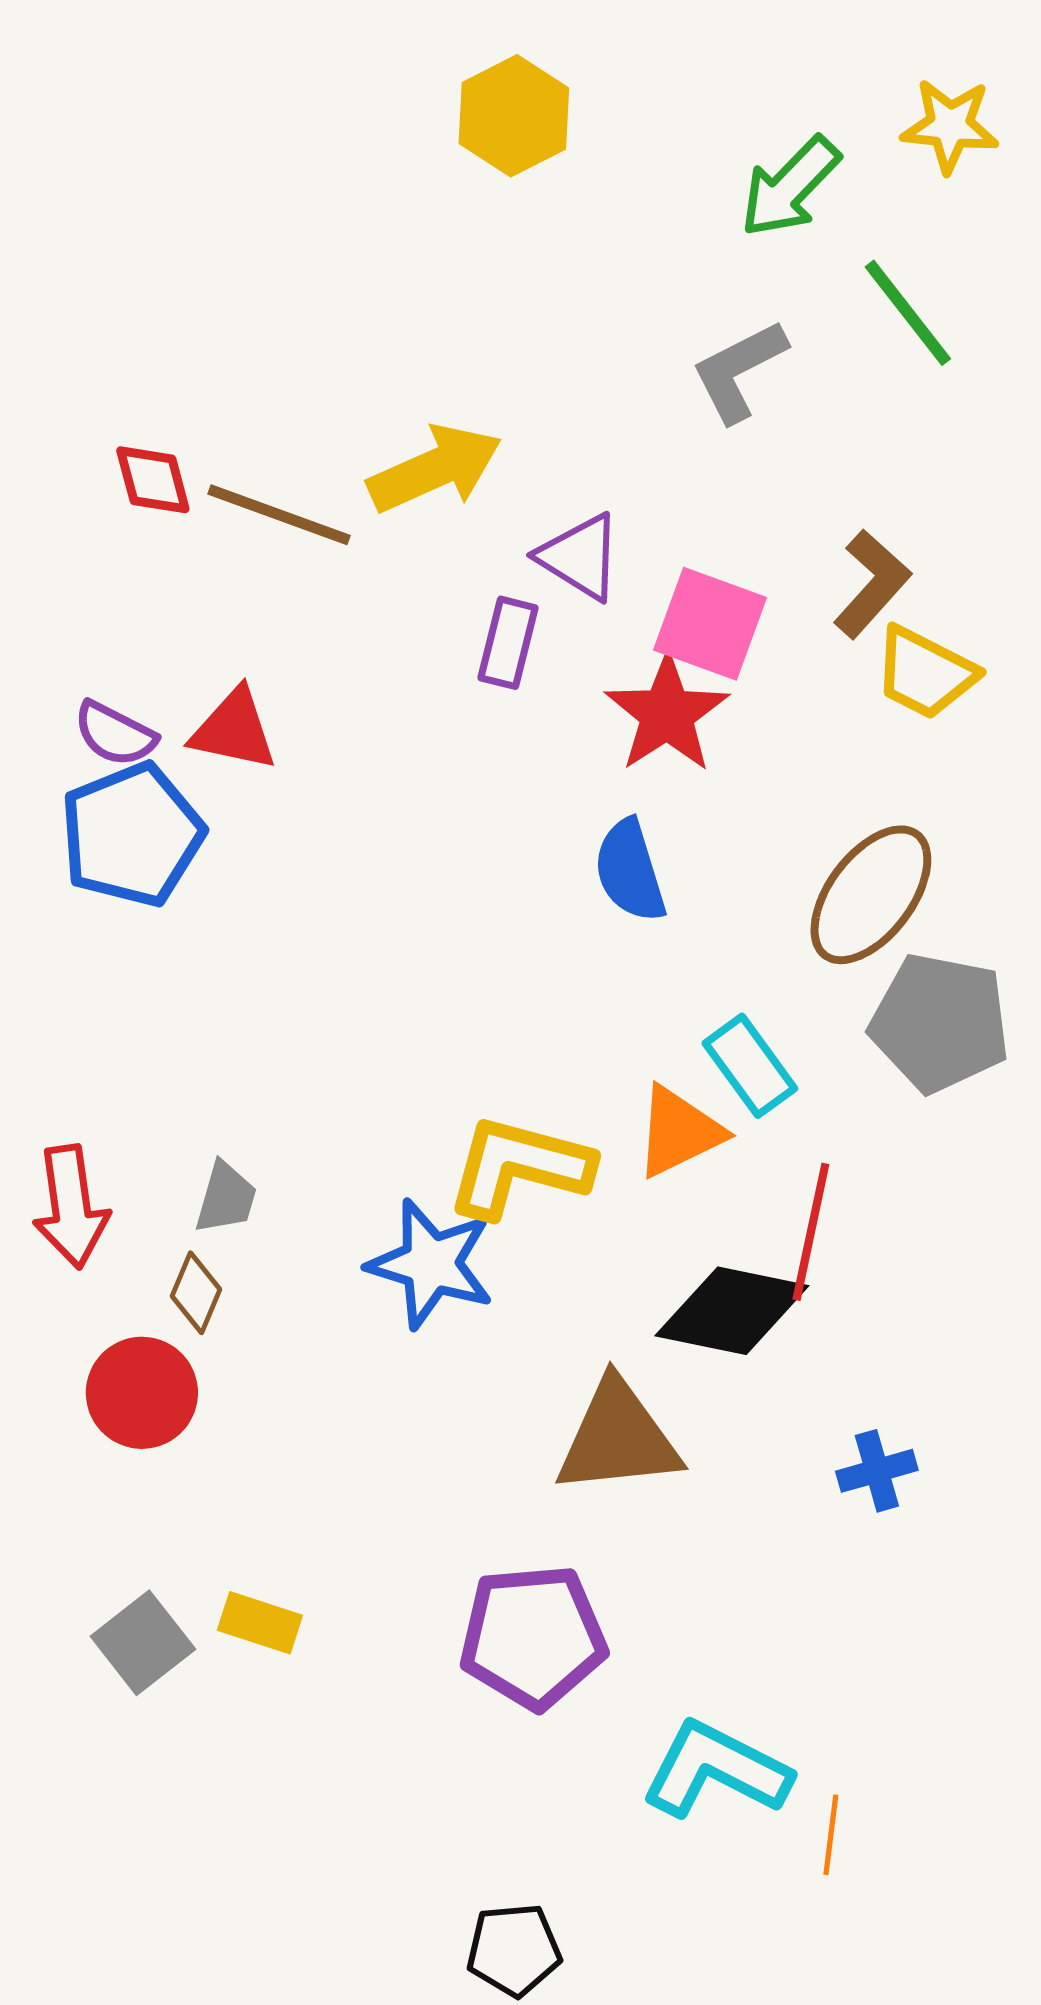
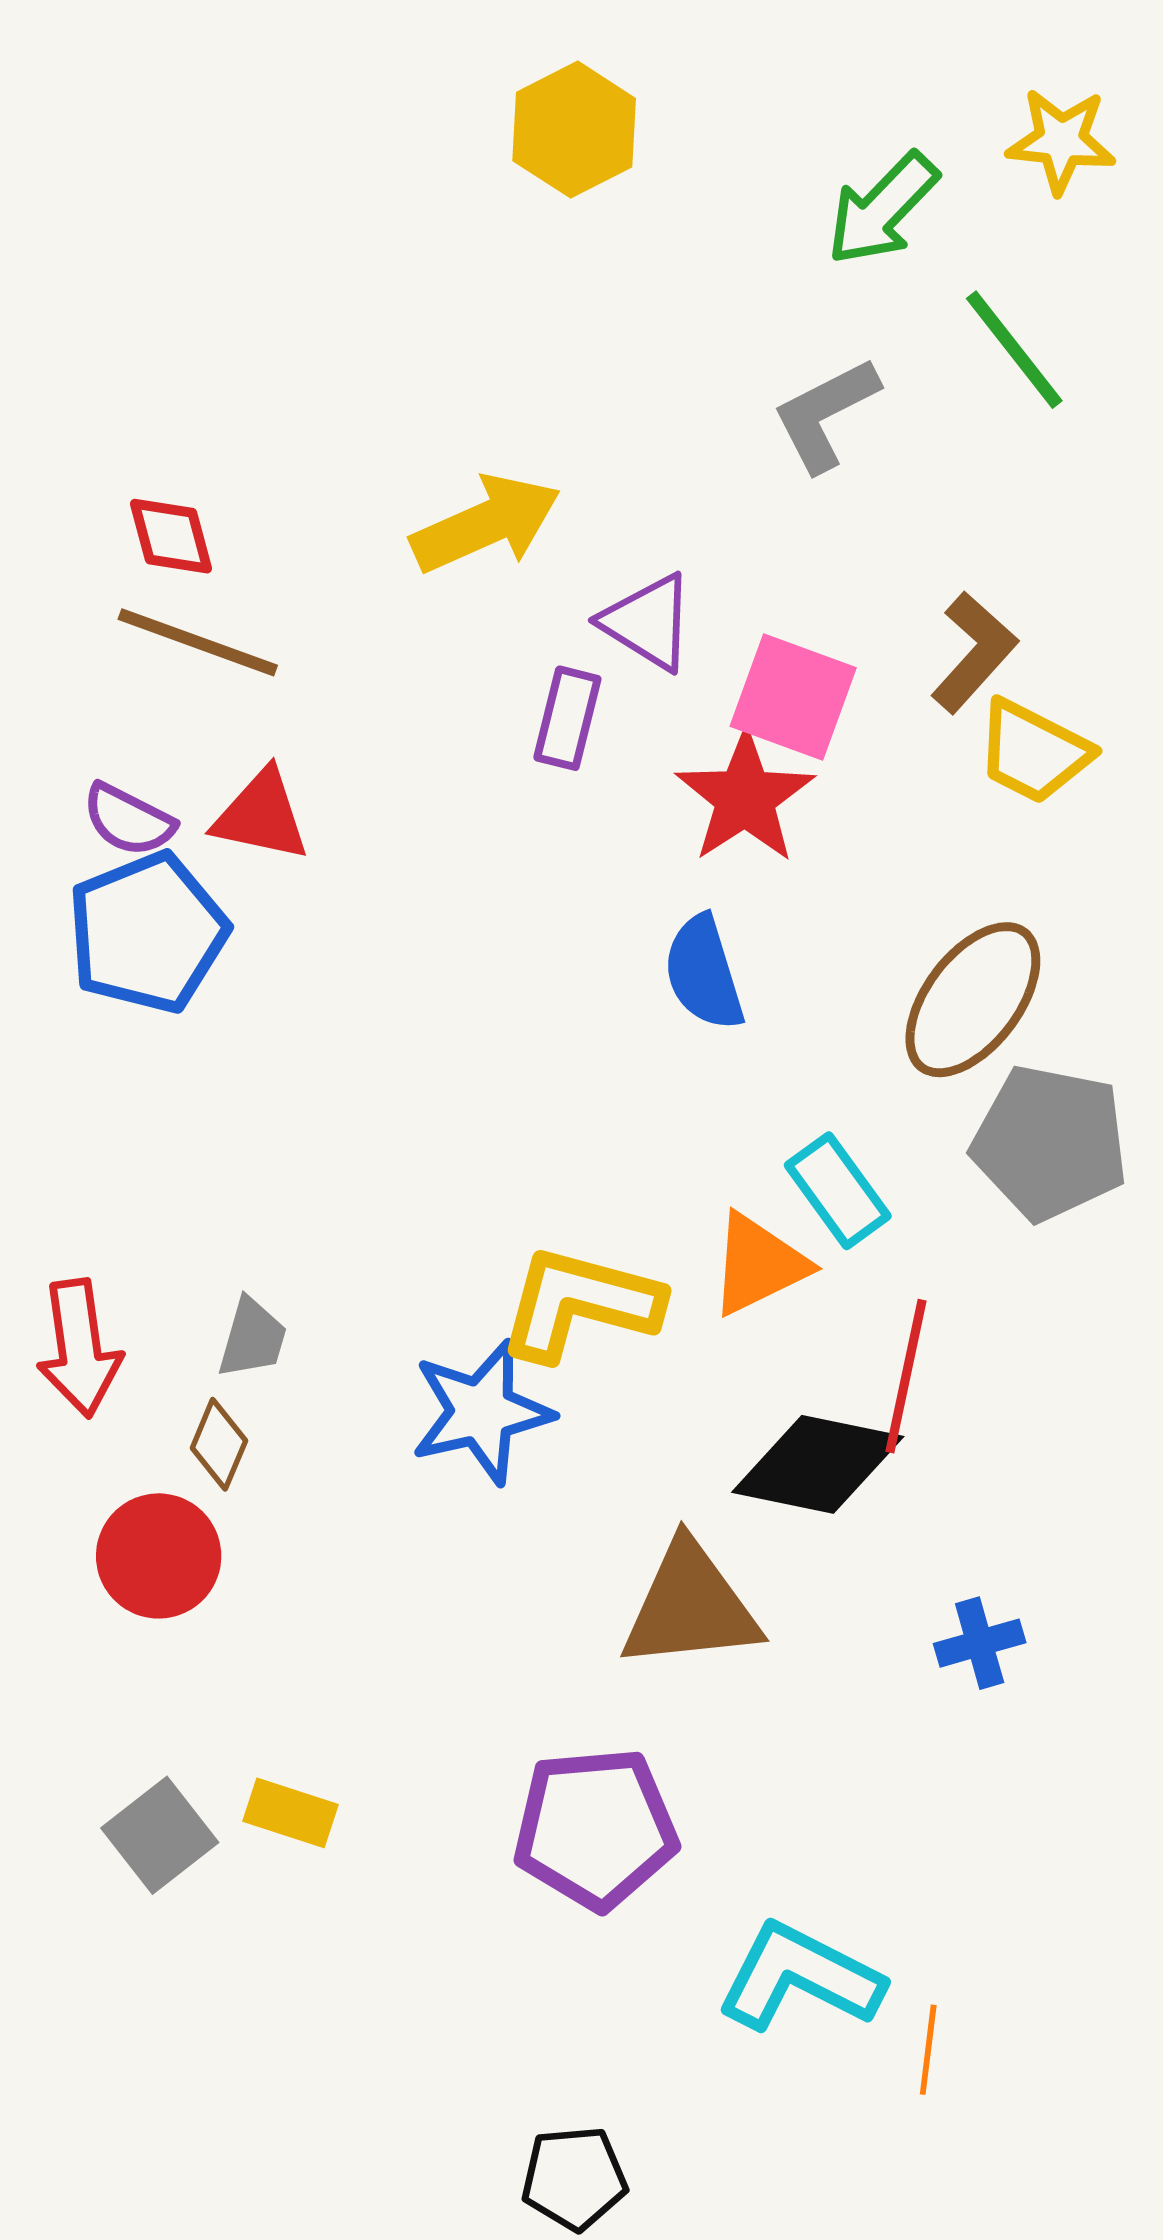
brown line: (279, 515) -> (198, 642), moved
blue star: (431, 1264) -> (481, 1412), turned -30

